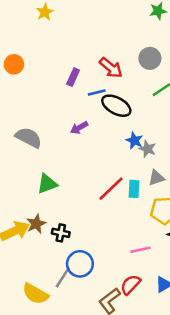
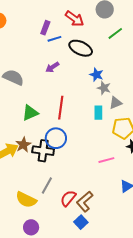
blue line: (97, 93) -> (54, 39), moved
gray star: (147, 149) -> (104, 88), moved
red line: (111, 189) -> (61, 108), moved, turned -35
black cross: (61, 233) -> (43, 151), size x1.5
blue circle: (80, 264) -> (56, 138), moved
red semicircle: (130, 285) -> (68, 198), moved

